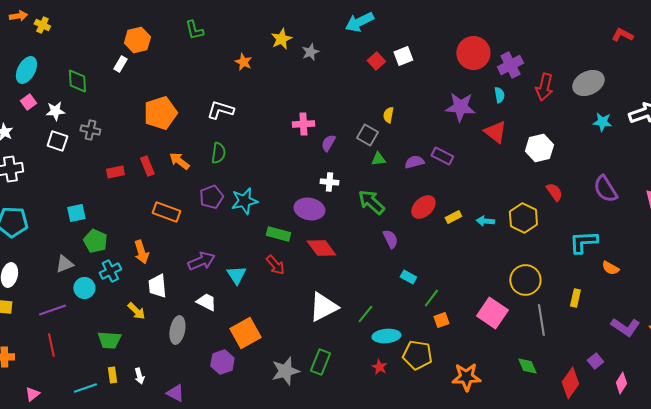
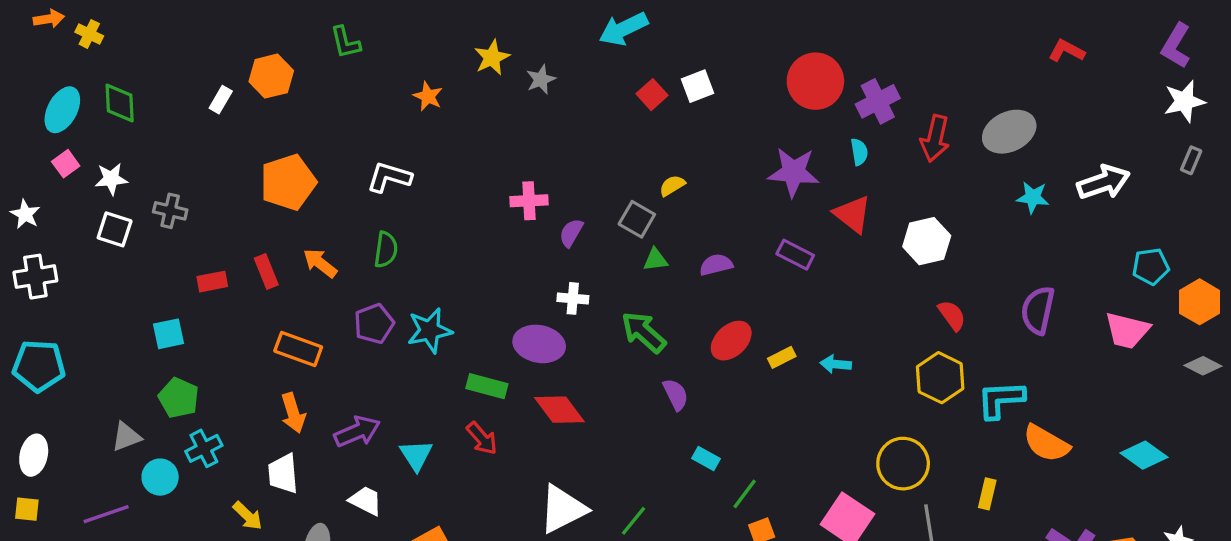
orange hexagon: (137, 40) -> (271, 76), moved
green diamond: (77, 81) -> (120, 103), moved
yellow semicircle: (388, 115) -> (672, 186), turned 49
purple rectangle: (442, 156) -> (795, 255), moved
purple semicircle: (605, 189) -> (1038, 310), turned 44
cyan square: (76, 213) -> (168, 334), moved
yellow hexagon: (523, 218) -> (940, 378), moved
orange arrow: (141, 252) -> (293, 413), moved
orange semicircle: (610, 268) -> (1046, 443), size x1.6

